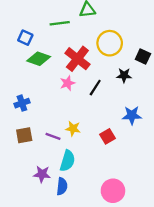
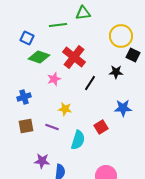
yellow circle: (110, 43) -> (121, 36), moved
pink star: (67, 83) -> (54, 79), moved
yellow star: (73, 129) -> (65, 109), moved
cyan semicircle: (67, 161) -> (78, 140), moved

